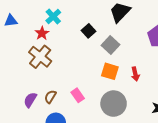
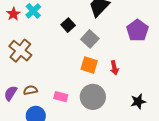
red star: (42, 33) -> (13, 14), moved
pink rectangle: (78, 95) -> (61, 97), moved, turned -40
brown semicircle: (50, 97) -> (30, 90), turned 48

